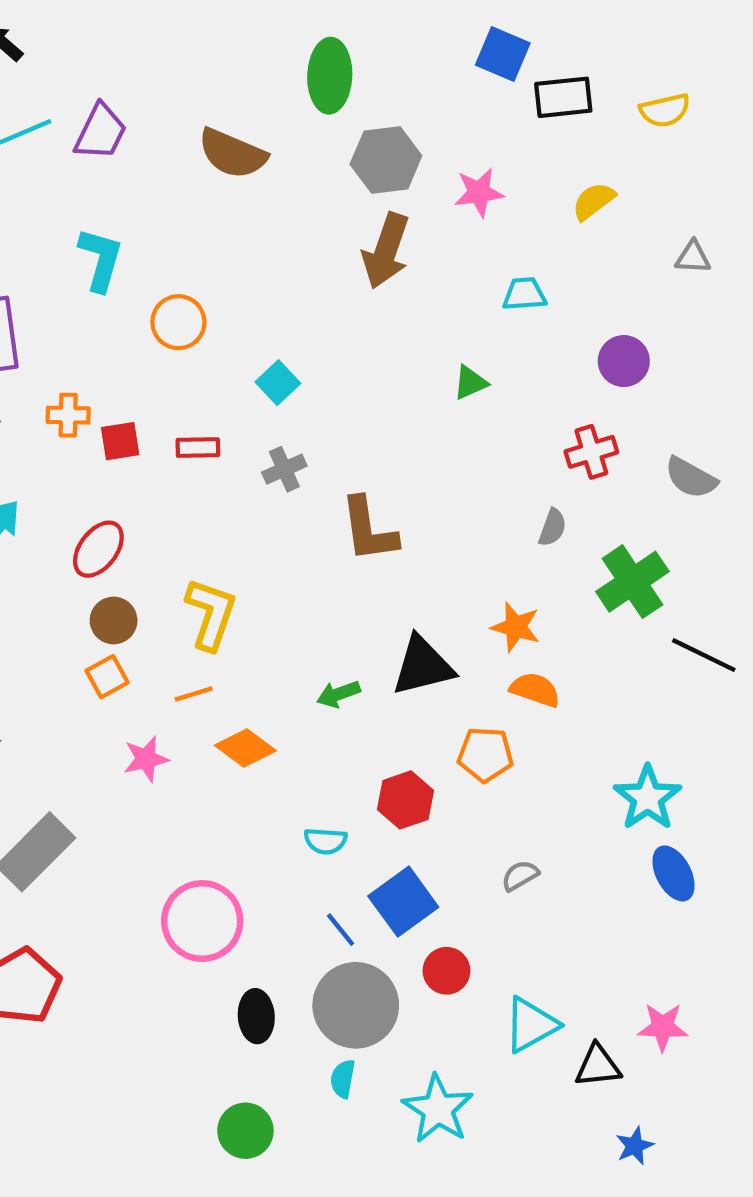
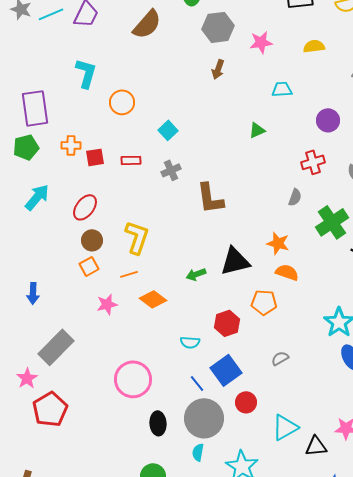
brown semicircle: (232, 153) -> (147, 24), turned -72
yellow semicircle: (594, 201) -> (314, 46), turned 30
brown arrow: (386, 251) -> (218, 69), size x0.6

